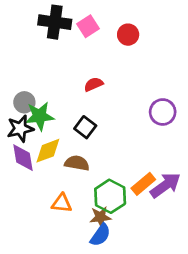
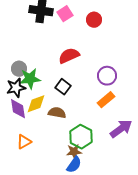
red semicircle: (94, 84) -> (69, 56), size x1.5
purple circle: (163, 112) -> (107, 76), moved
orange rectangle: (143, 184) -> (106, 100), moved
orange triangle: (62, 203) -> (24, 142), moved, turned -35

